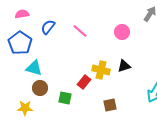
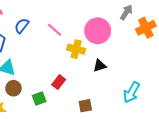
pink circle: (122, 32) -> (98, 31), size x1.6
yellow cross: (101, 70) -> (76, 49), moved
green square: (65, 98) -> (39, 98), turned -32

